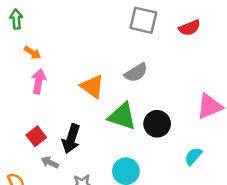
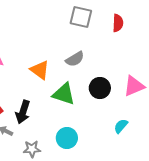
red semicircle: (190, 28) -> (118, 23), turned -66
black circle: (157, 124) -> (100, 88), moved

